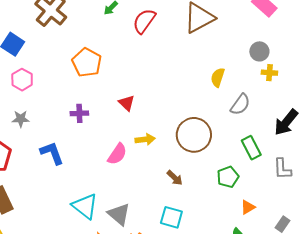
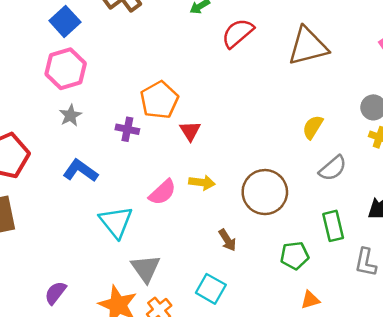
orange pentagon: (87, 62) -> (159, 100), moved
pink hexagon: (22, 80) -> (66, 69), size x1.4
gray star: (21, 119) -> (70, 115), moved, turned 30
blue L-shape: (52, 153) -> (80, 171), turned -48
cyan triangle: (85, 206) -> (116, 222), moved

